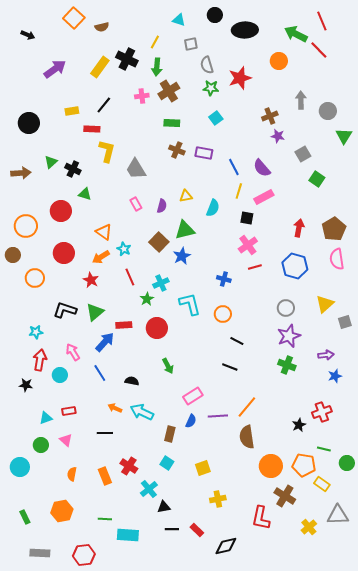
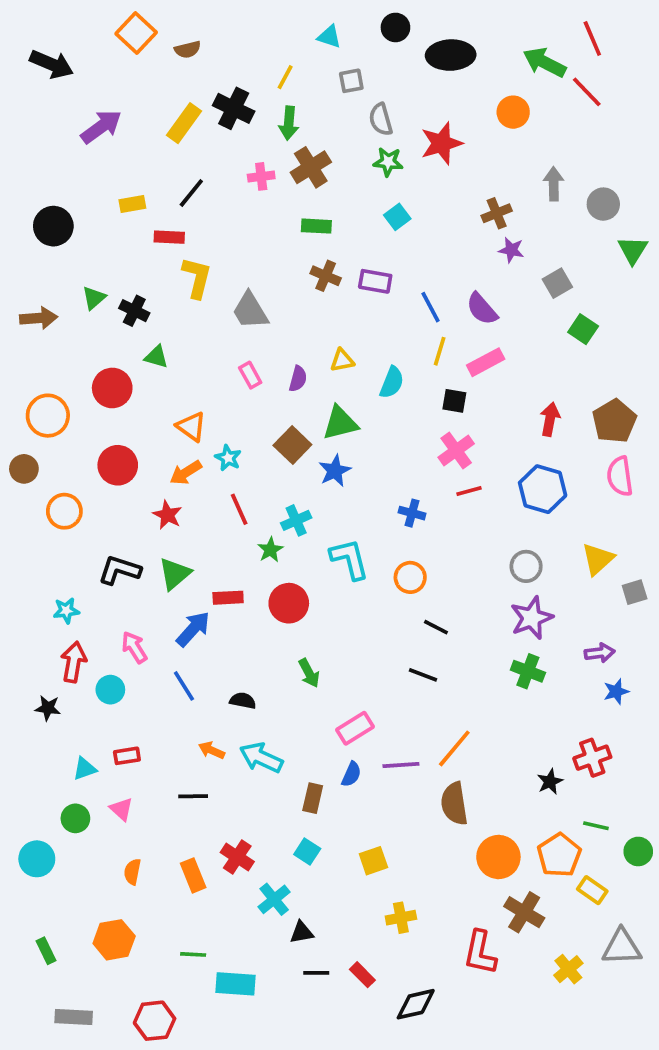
black arrow: (28, 35) -> (52, 64), size x1.6
orange pentagon: (304, 465) -> (559, 855), turned 30

